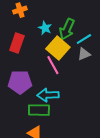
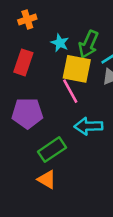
yellow square: (58, 48) -> (77, 69), turned -30
cyan arrow: (48, 95) -> (88, 126), moved
green rectangle: (39, 110) -> (52, 150), turned -35

